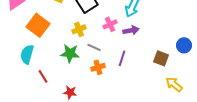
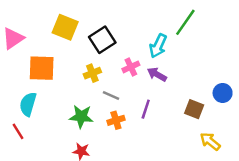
orange square: (38, 25) -> (42, 68), turned -35
purple arrow: (131, 30) -> (157, 74), turned -140
green star: (70, 53) -> (81, 117), moved
red line: (43, 76) -> (18, 131), moved

